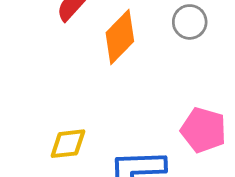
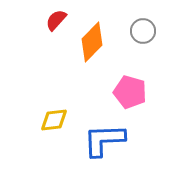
pink pentagon: (203, 130) -> (130, 92), moved

